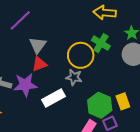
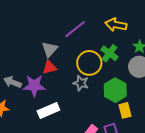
purple line: (20, 20) -> (75, 29), moved
white rectangle: (53, 98) -> (48, 110), moved
green hexagon: (100, 105) -> (115, 90), moved

